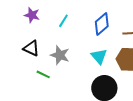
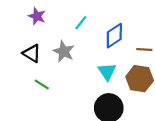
cyan line: (63, 21) -> (81, 23), moved
gray star: (60, 55) -> (64, 51), moved

